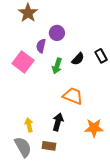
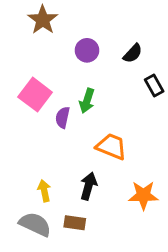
purple semicircle: (41, 46) -> (63, 117), moved
black semicircle: (78, 59) -> (133, 53), moved
gray semicircle: (23, 147) -> (35, 224), turned -35

